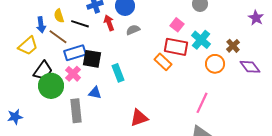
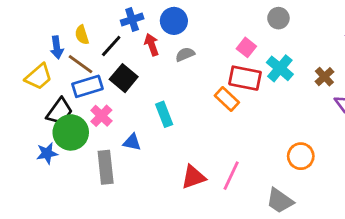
black line: (80, 24) -> (111, 46), turned -66
blue rectangle: (75, 53) -> (87, 86), moved
black square: (92, 59) -> (124, 78), moved, turned 30
orange circle: (215, 64) -> (301, 156), moved
pink line: (202, 103) -> (231, 176), moved
blue star: (15, 117) -> (47, 153), moved

